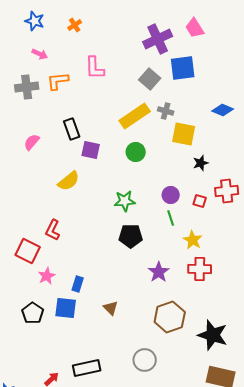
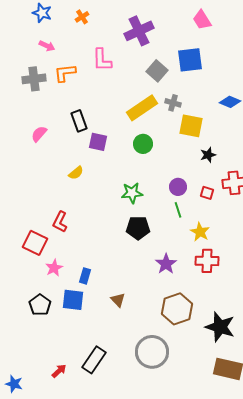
purple cross: (158, 39) -> (139, 31), moved
yellow semicircle: (69, 181) -> (76, 173), size x0.7
gray circle: (145, 360) -> (152, 352), size x1.4
black rectangle: (87, 368) -> (94, 360), turned -44

